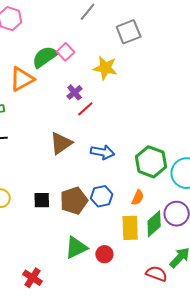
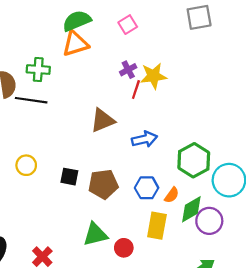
green semicircle: (45, 57) -> (77, 21), moved
yellow star: (105, 68) -> (154, 76), moved, turned -30
red line: (85, 109) -> (136, 90), turned -42
blue arrow: (102, 152) -> (144, 139), turned -35
blue hexagon: (102, 196) -> (147, 188), moved
green diamond: (154, 224) -> (191, 209), moved

